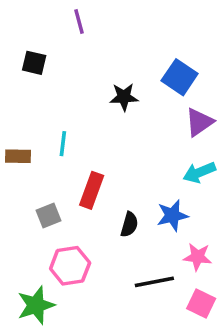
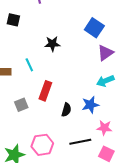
black star: (124, 97) -> (52, 44), moved
cyan line: (63, 144) -> (29, 65), turned -32
pink hexagon: (70, 266) -> (42, 145), moved

